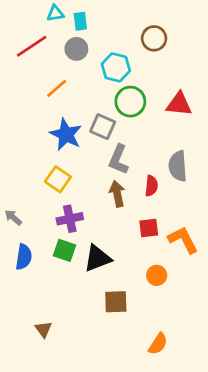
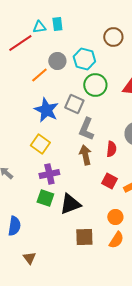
cyan triangle: (55, 13) -> (39, 27), moved
gray circle: (76, 49) -> (57, 61), moved
red square: (149, 228) -> (109, 181), turned 35
blue semicircle: (24, 257) -> (14, 226), moved
orange semicircle: (158, 344) -> (116, 240), moved

